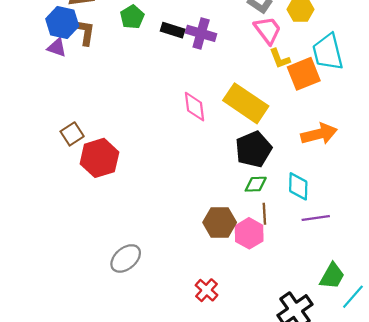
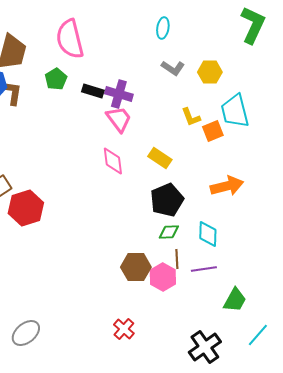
pink trapezoid: (268, 30) -> (119, 119), moved
orange square: (304, 74) -> (213, 131), size x0.7
yellow rectangle: (246, 103) -> (160, 158), size x0.6
purple line: (316, 218) -> (204, 269), moved
gray ellipse: (126, 258) -> (26, 333), moved
green trapezoid: (332, 276) -> (235, 300), moved

